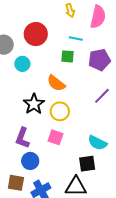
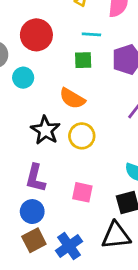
pink square: (55, 137) -> (82, 192), moved
blue circle: (30, 161) -> (32, 212), moved
brown square: (16, 183) -> (34, 240), turned -30

